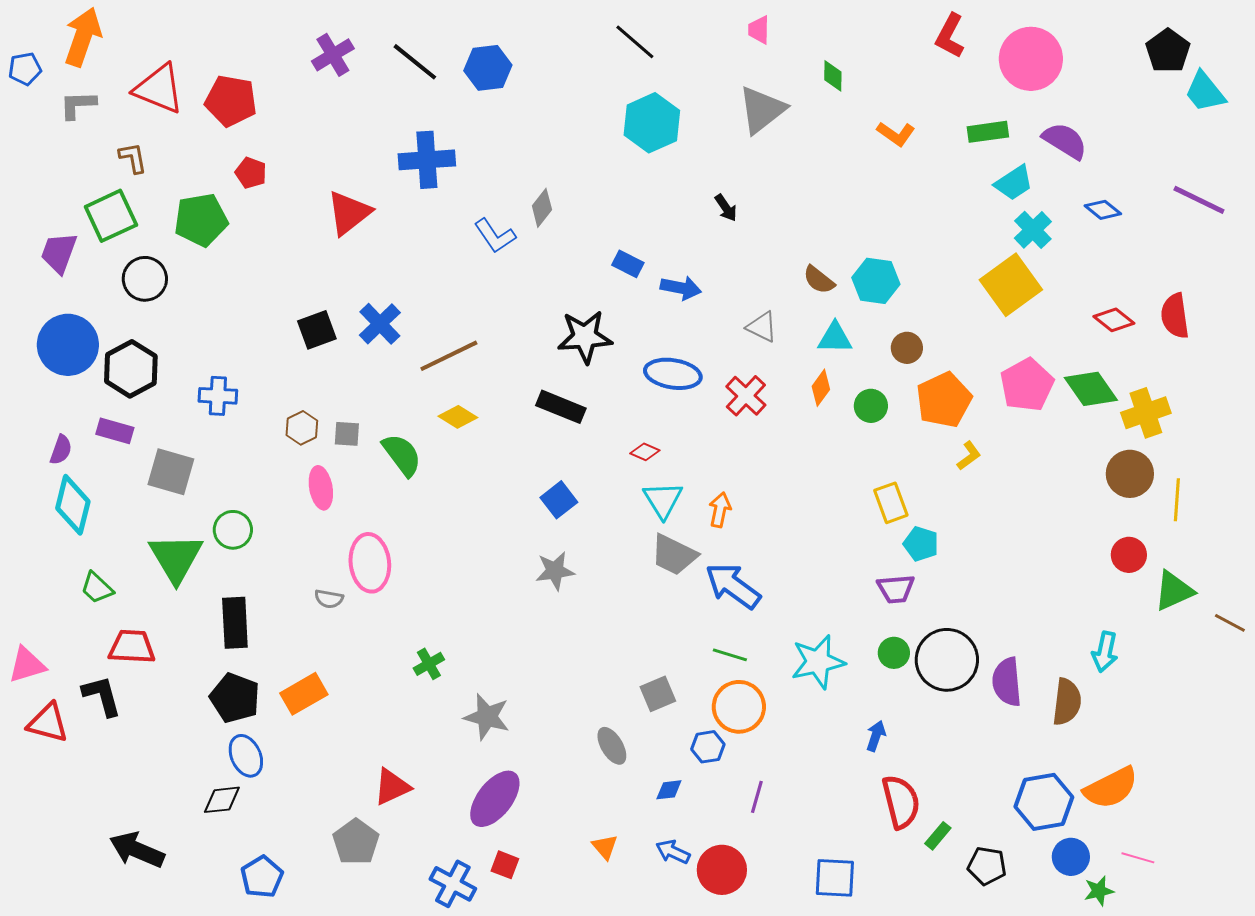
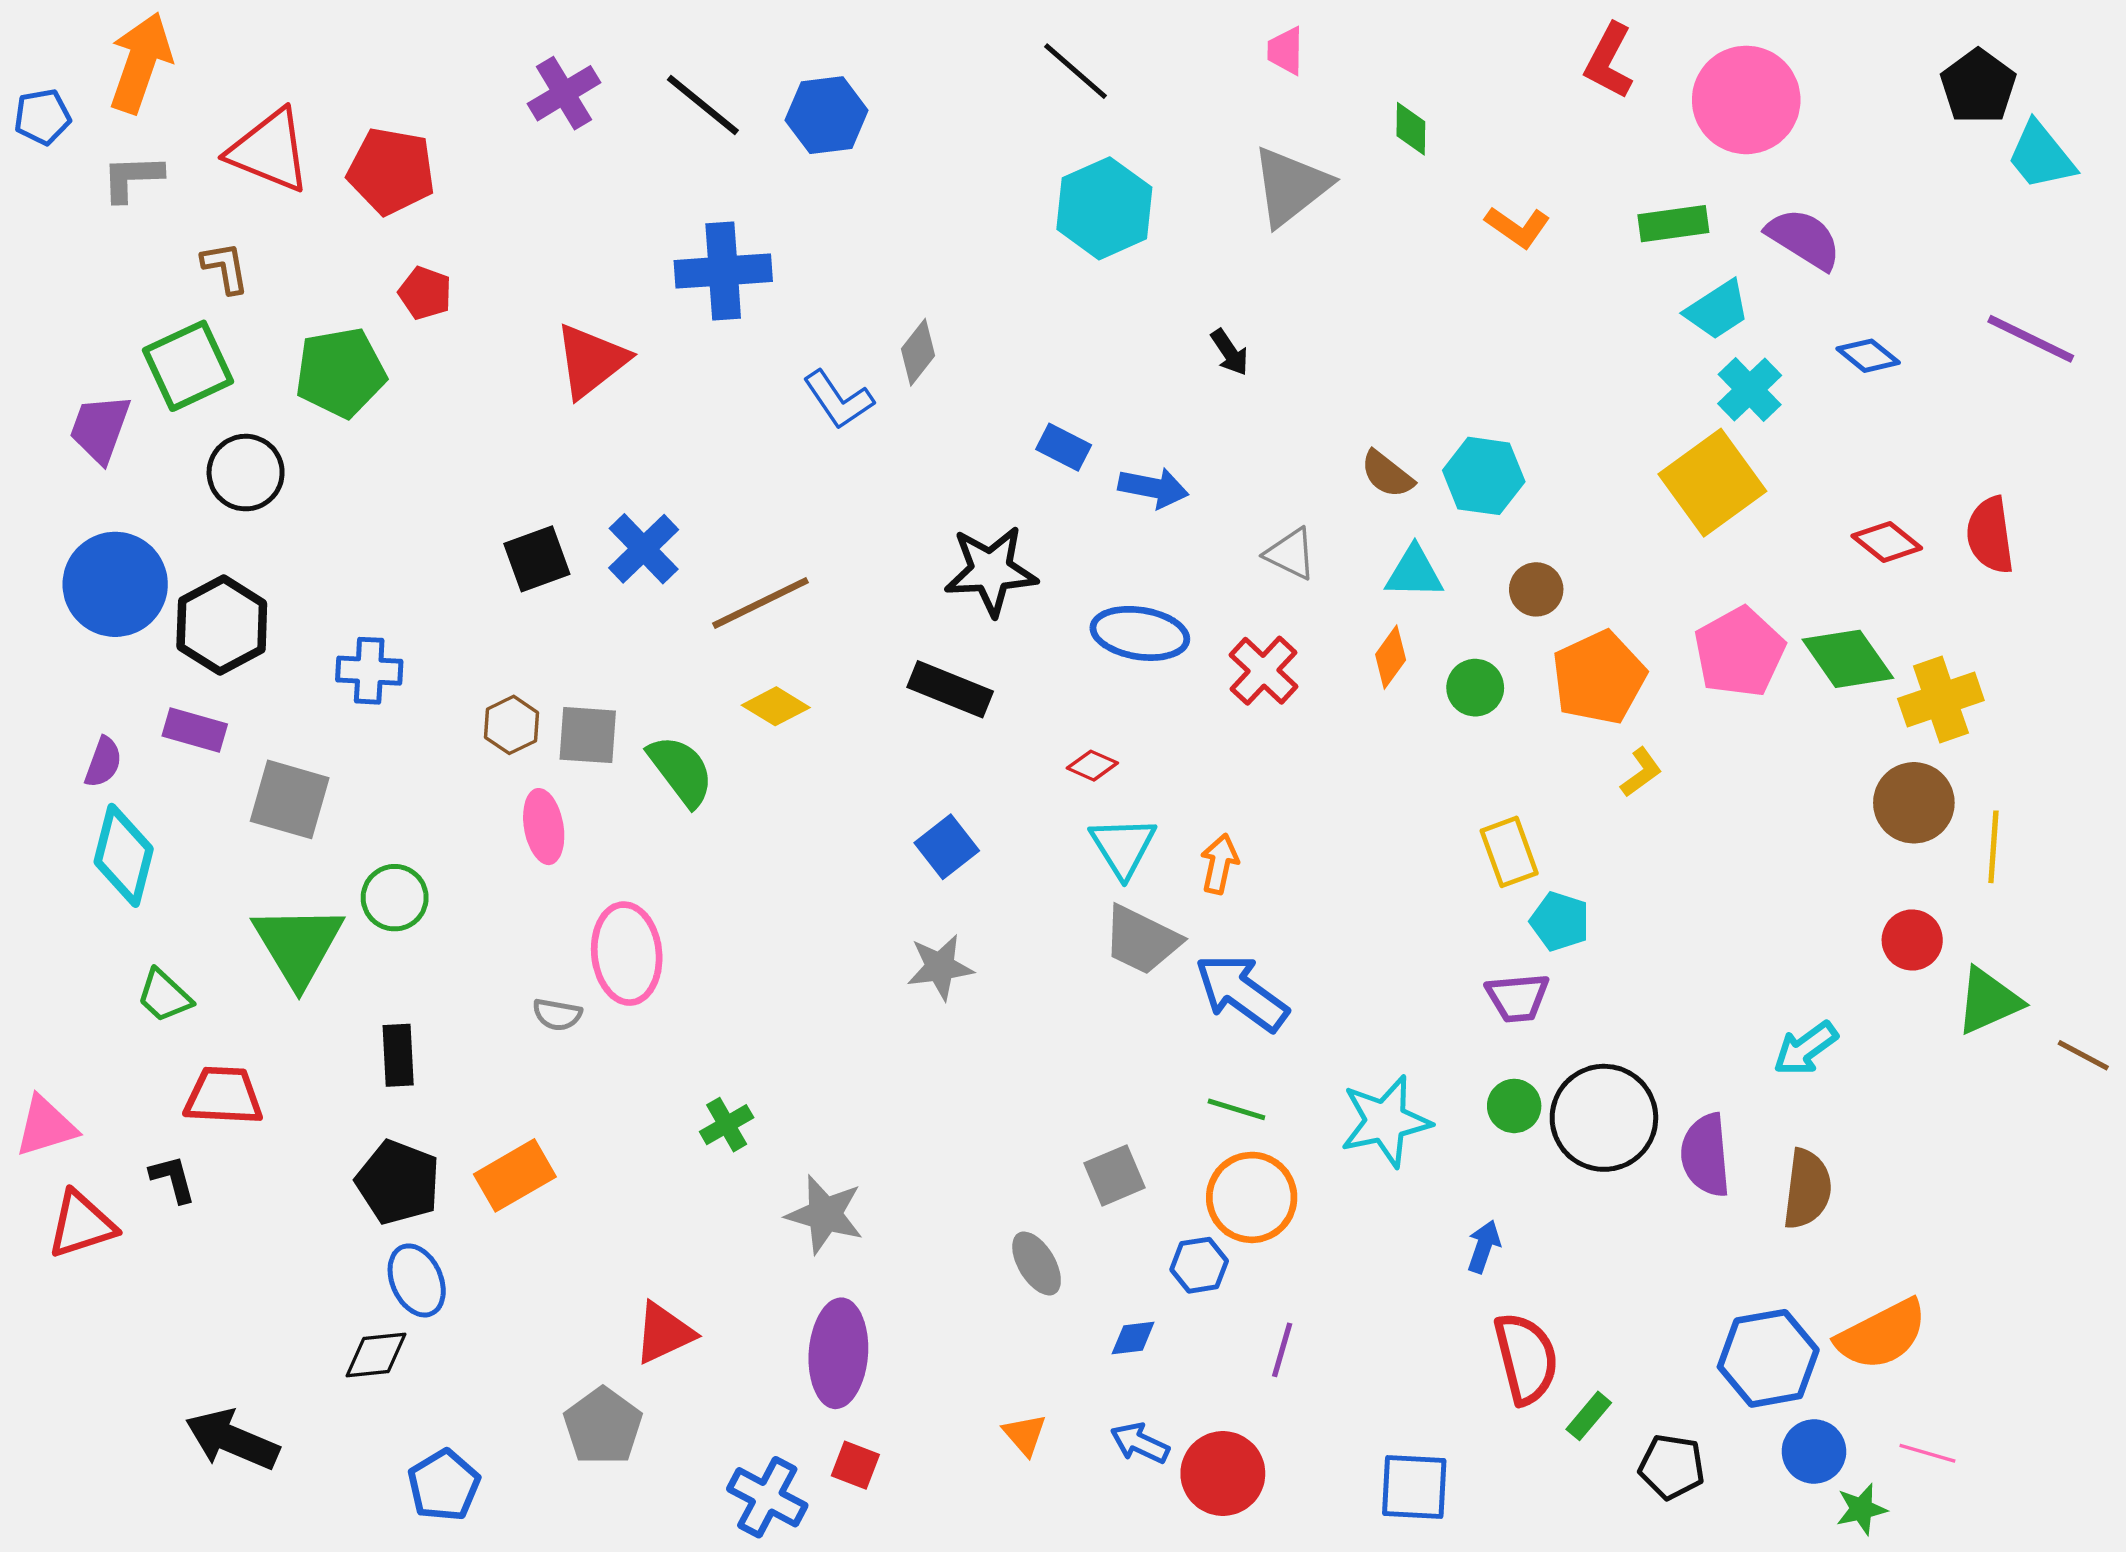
gray square: (347, 434) -> (588, 735), size x1.4
black rectangle: (235, 623) -> (398, 1055), size x0.7
cyan arrow: (1105, 652) -> (1805, 1048), moved, turned 42
black L-shape: (102, 696) -> (173, 1179), size x0.7
red triangle: (48, 723) -> (81, 1225), turned -33
purple ellipse: (495, 799) -> (838, 1353), turned -34

